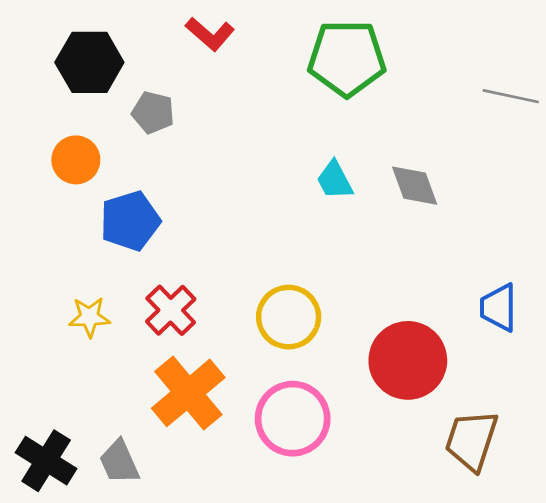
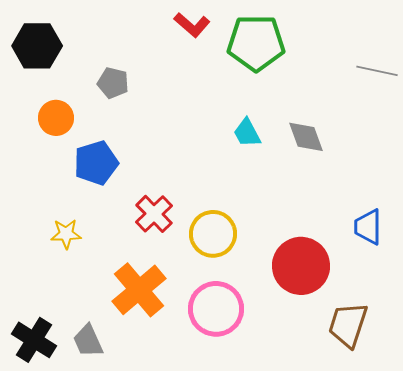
red L-shape: (210, 34) -> (192, 25), moved
black hexagon: (89, 62) -> (37, 46), moved
red cross: (171, 310) -> (154, 214), moved

